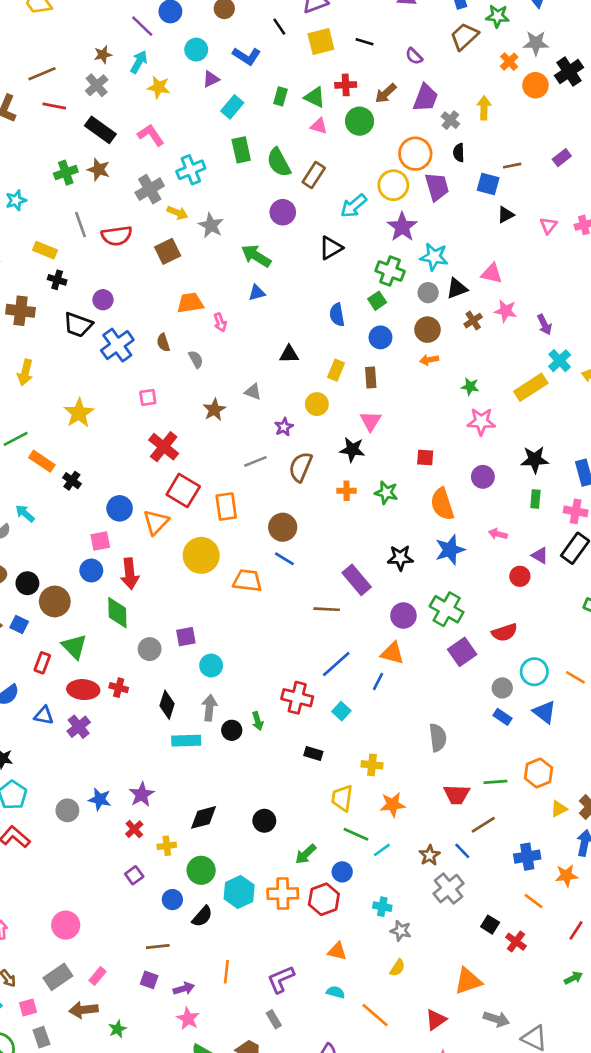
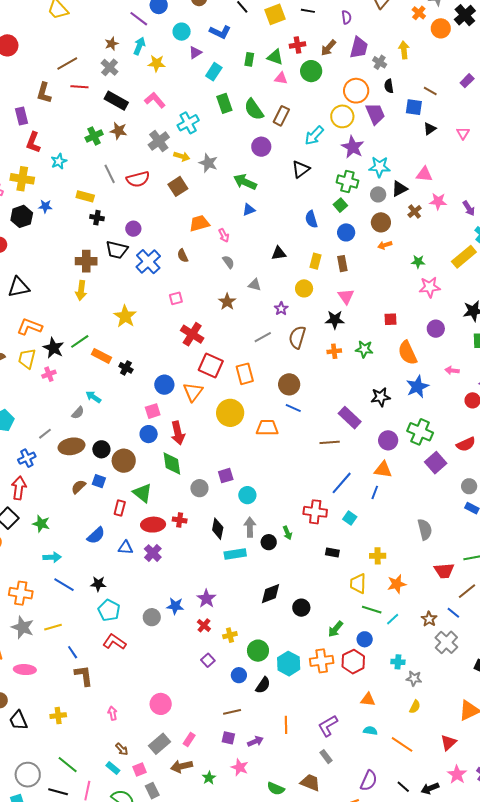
purple semicircle: (414, 56) -> (346, 17), turned -136
brown line: (512, 166) -> (430, 91), turned 48
brown cross: (21, 311) -> (86, 261), moved
gray semicircle: (196, 359) -> (228, 262), moved
black diamond: (204, 817) -> (270, 594), moved
pink star: (188, 1019) -> (240, 767), moved

